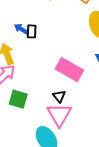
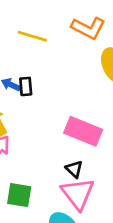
green square: (18, 99) -> (19, 195), moved

